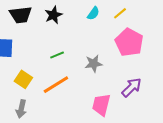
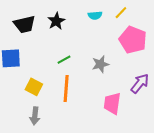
cyan semicircle: (93, 13) -> (95, 15), turned 56
orange line: (56, 85) -> (66, 89), turned -48

